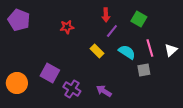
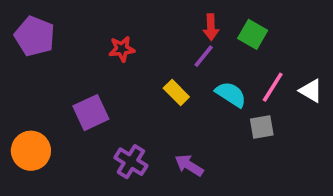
red arrow: (106, 15) -> (211, 27), moved
pink line: (150, 48) -> (273, 87), turned 48
white triangle: (171, 50) -> (311, 91), turned -48
purple square: (50, 73) -> (91, 113), moved, turned 36

